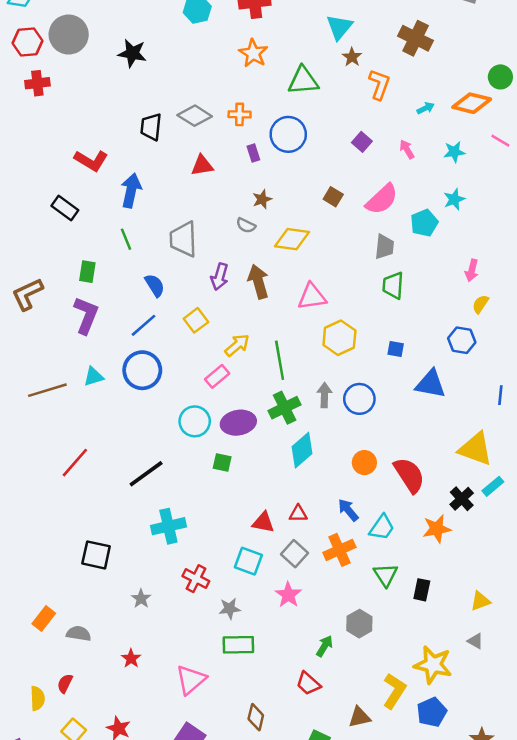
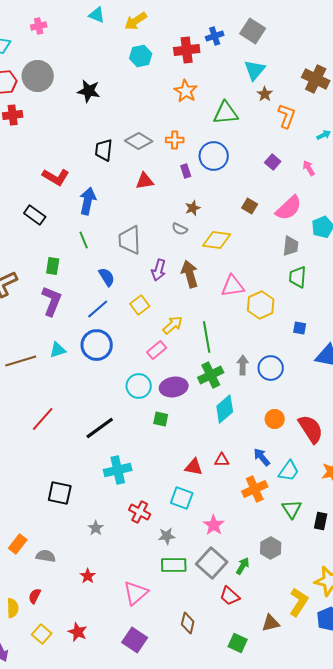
yellow hexagon: (339, 338) -> (261, 305), moved
gray square: (295, 554) -> (212, 563), moved, size x1.4

